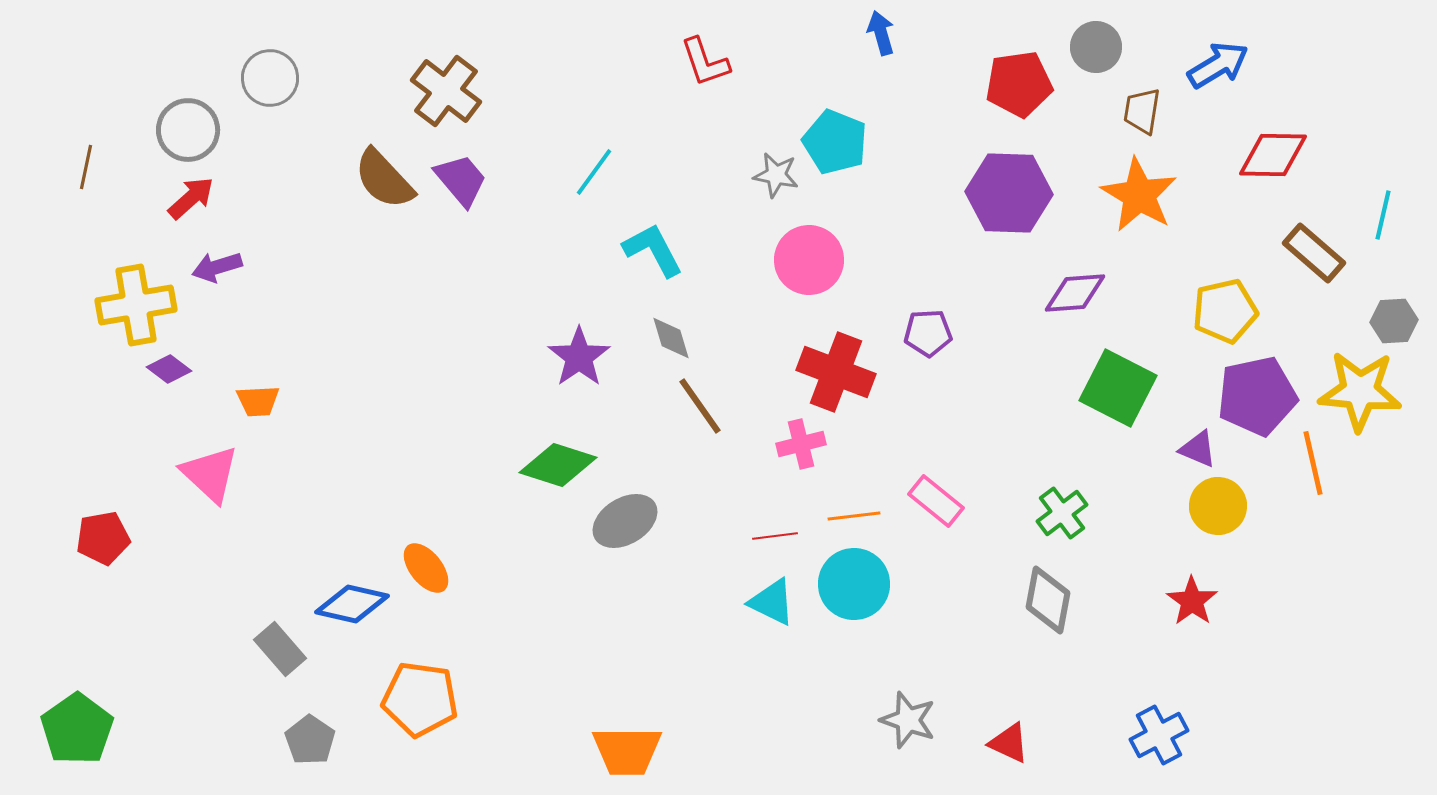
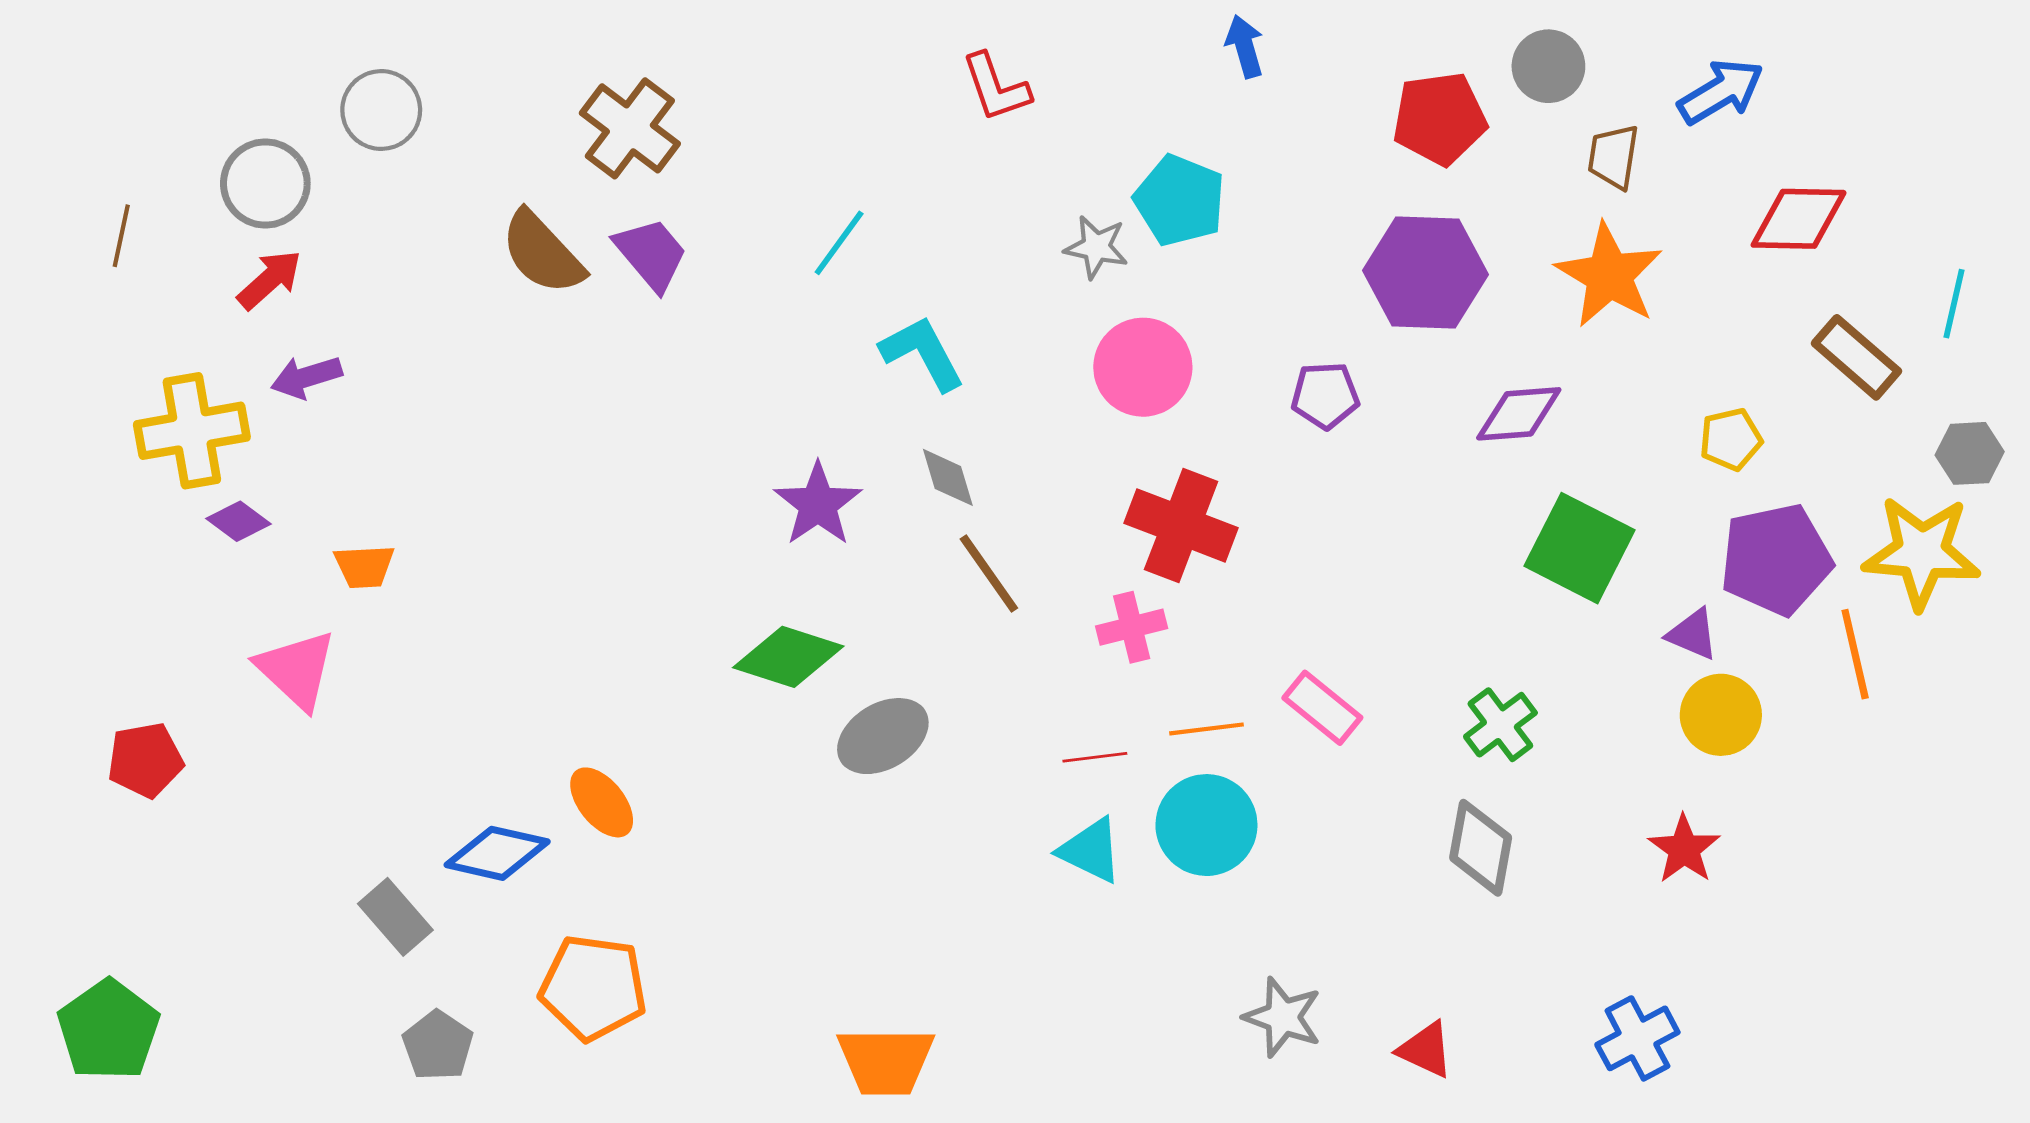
yellow pentagon: (1225, 311) -> (1731, 439), size x0.7
purple pentagon: (928, 333) -> (1325, 395), moved

